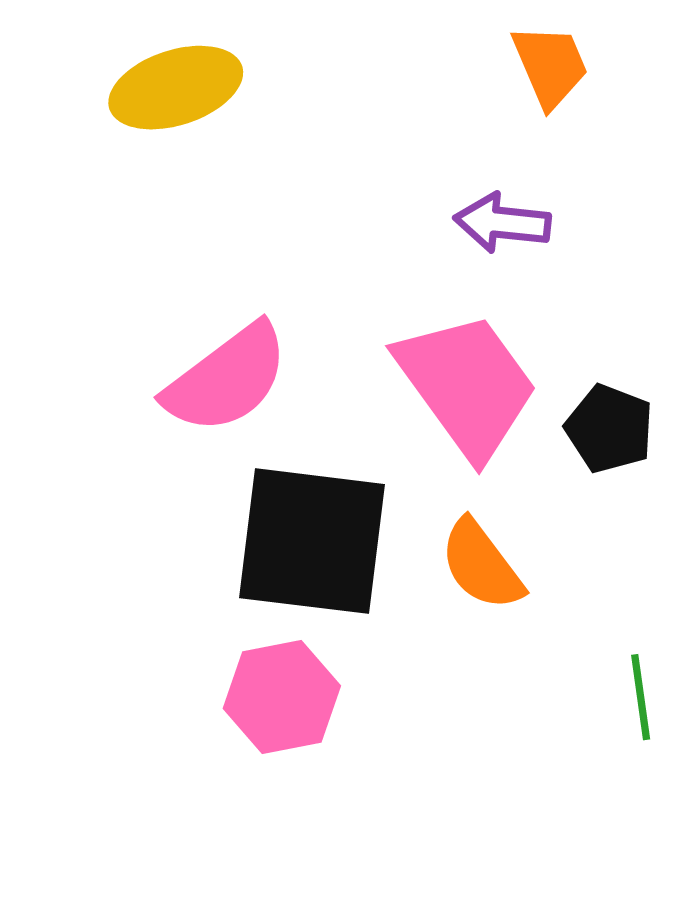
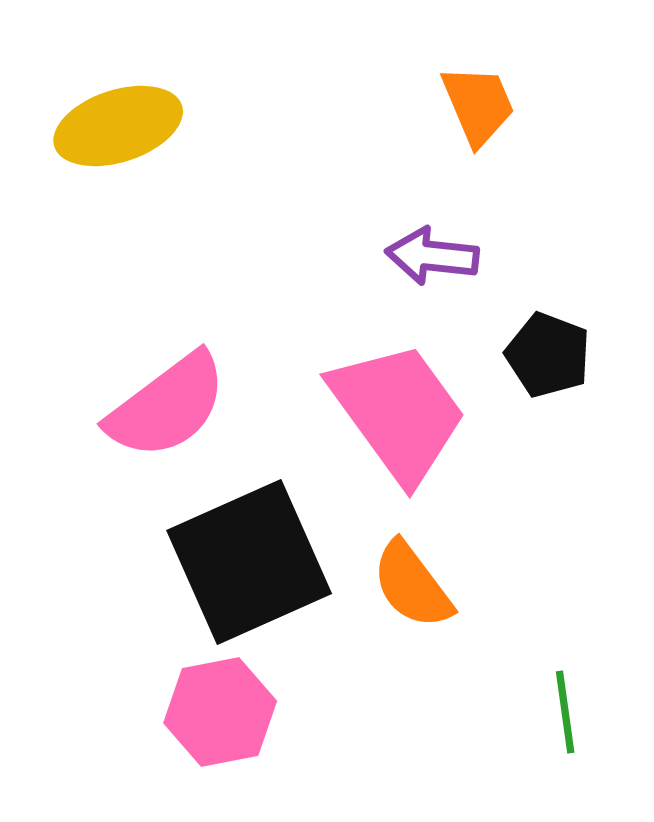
black pentagon: (609, 429) -> (548, 355), moved
black square: (312, 541) -> (249, 562), turned -31

